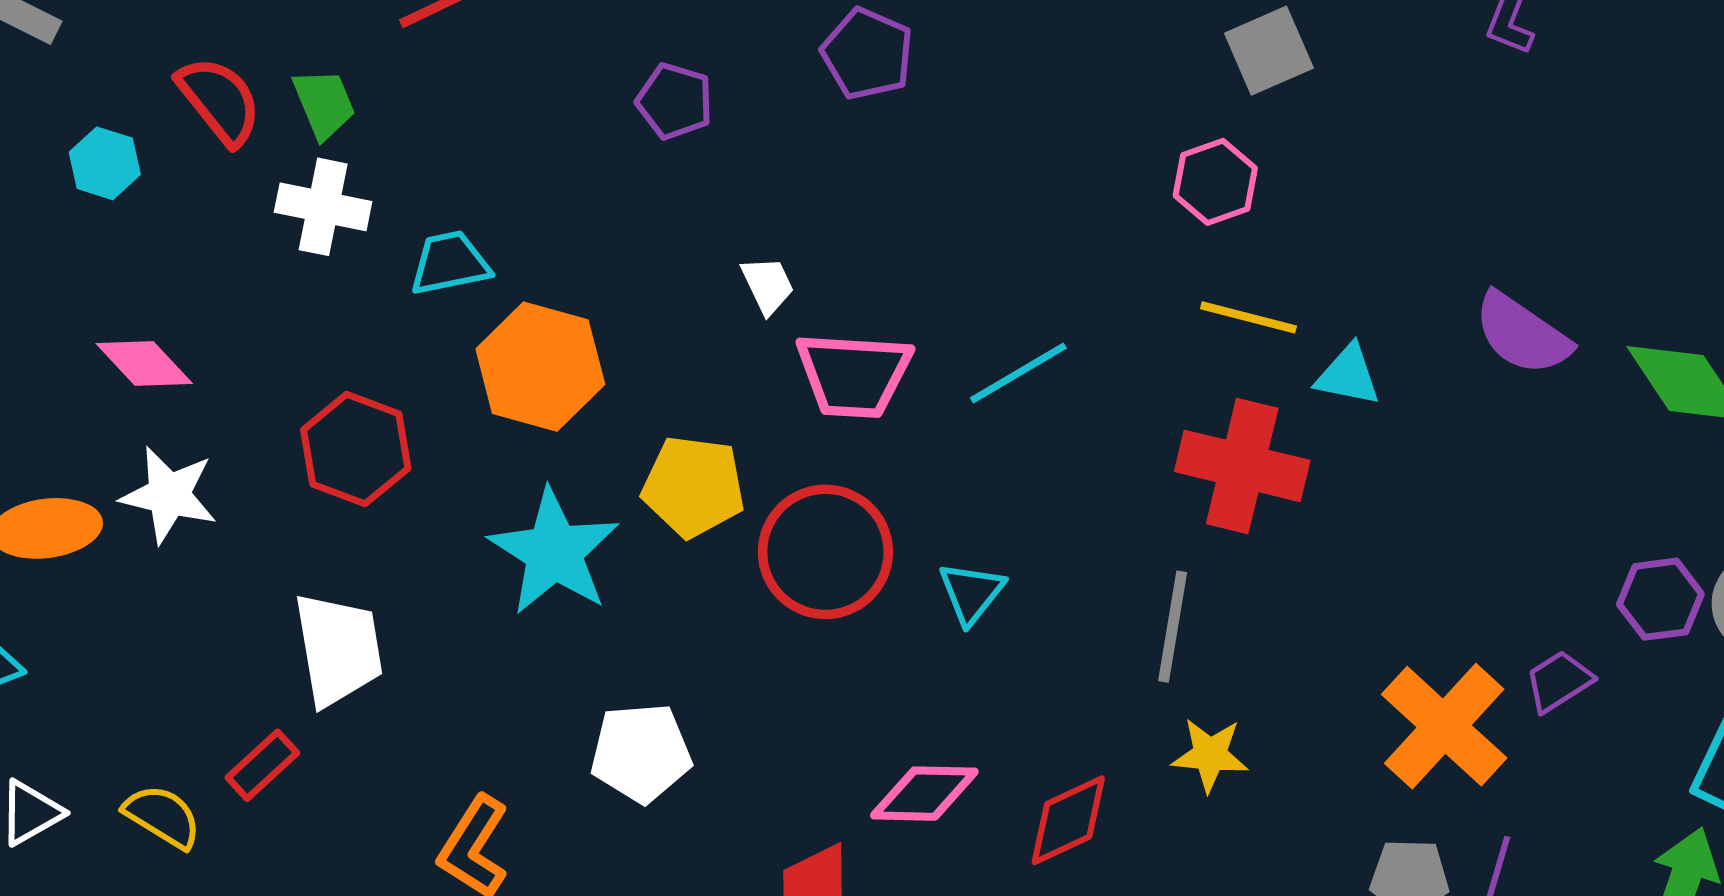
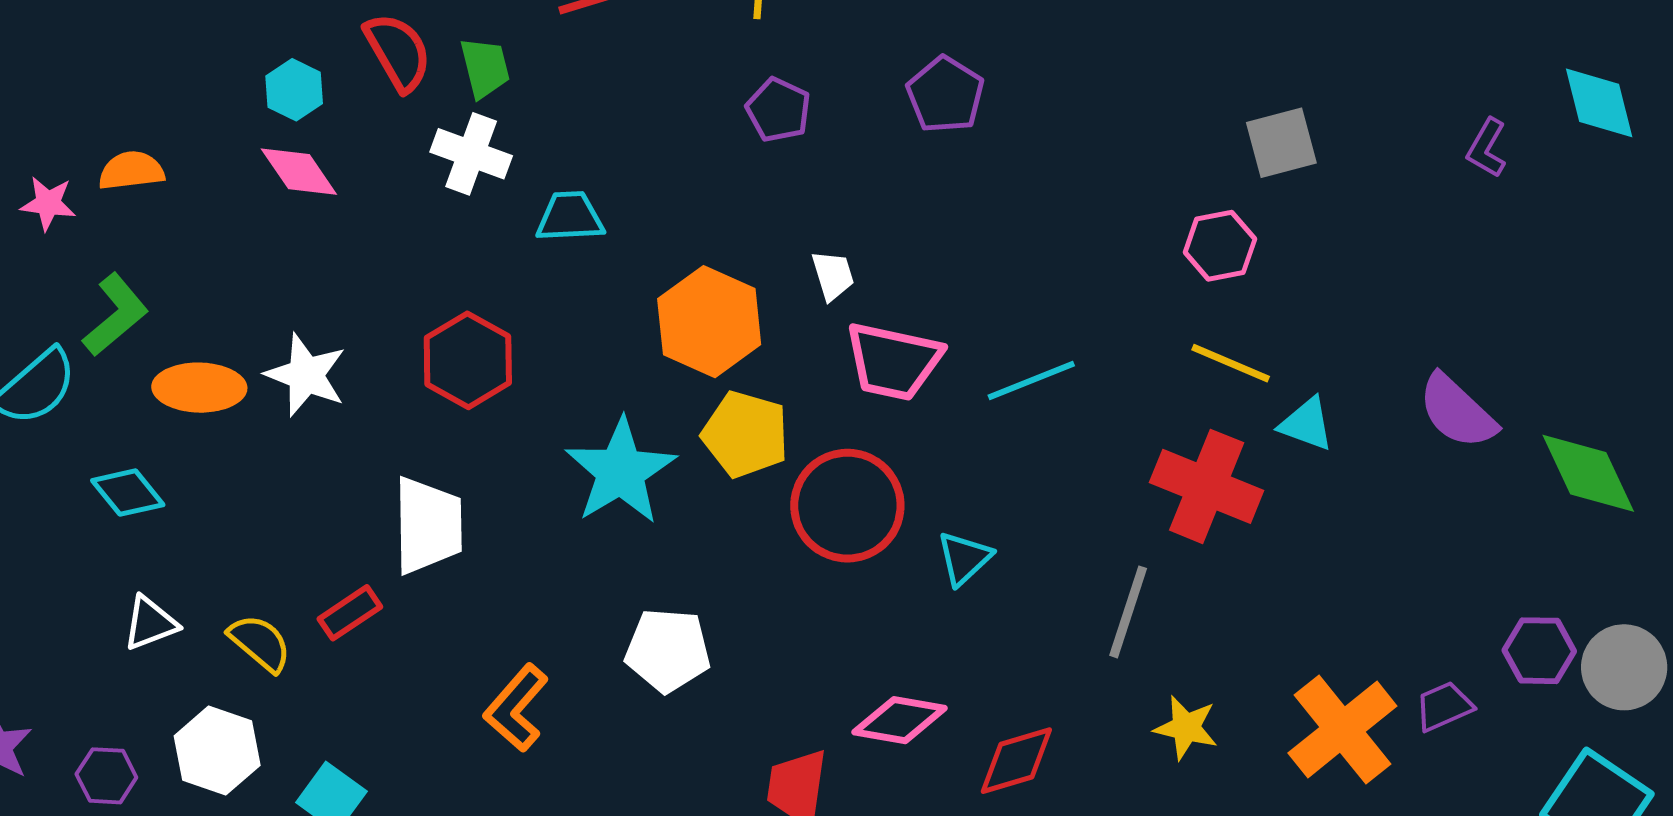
pink diamond: (144, 364) -> (299, 172), moved
orange hexagon: (540, 367) -> (709, 322), moved
yellow star: (1210, 755) -> (1186, 728), moved

